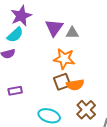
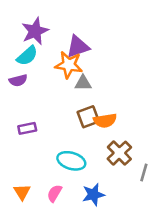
purple triangle: (54, 28) -> (78, 47), turned 36
gray triangle: (72, 33) -> (83, 83), moved
orange star: (64, 59) -> (69, 65), moved

